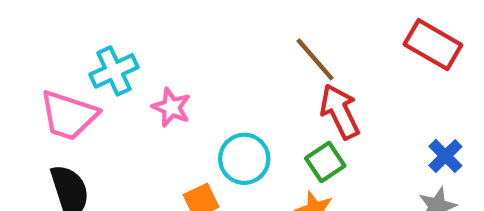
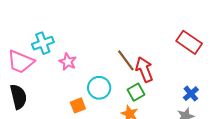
brown line: (315, 59) -> (126, 60), moved

